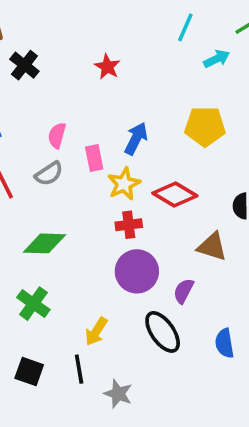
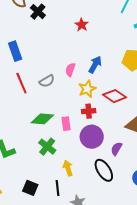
black cross: (24, 65) -> (38, 12), moved
pink semicircle: (57, 135) -> (70, 70), moved
pink rectangle: (94, 158) -> (66, 124), moved
green cross: (33, 304) -> (47, 147), moved
yellow arrow: (96, 331) -> (68, 168), turned 126

